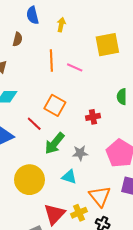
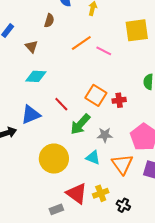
orange line: (51, 61) -> (81, 43), turned 55
orange square: (55, 105) -> (96, 95), moved
orange triangle: (100, 196) -> (122, 164), moved
red triangle: (54, 214) -> (77, 193), turned -40

